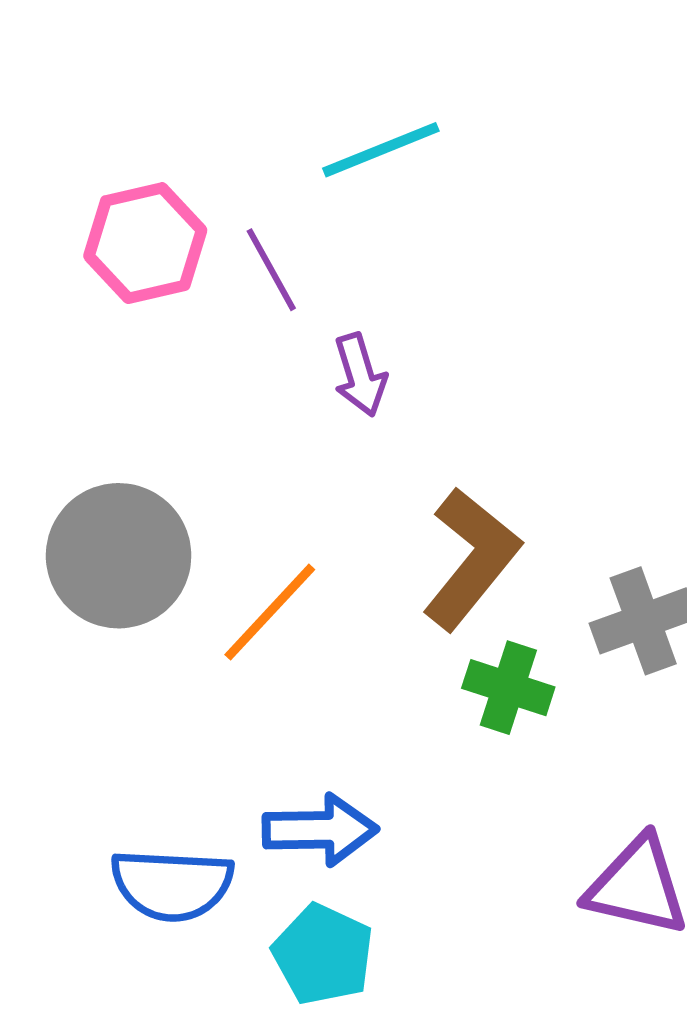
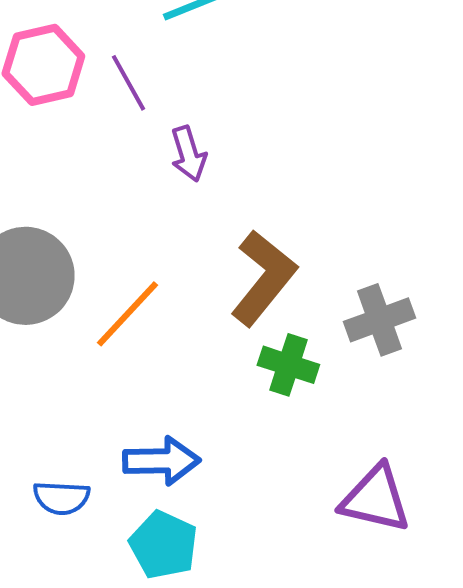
blue semicircle: (172, 885) -> (61, 498), size x0.7

